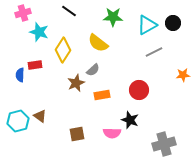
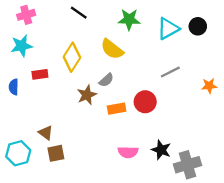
cyan star: (39, 32) -> (22, 46), moved, turned -30
gray line: (154, 52) -> (170, 72), moved
blue semicircle: (20, 75) -> (14, 87), moved
red circle: (139, 90) -> (145, 102), moved
black star: (130, 120) -> (161, 150), moved
cyan hexagon: (18, 121) -> (18, 153), moved
brown square: (77, 134) -> (56, 153), moved

